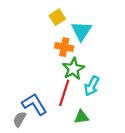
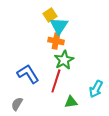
cyan triangle: (81, 31) -> (59, 26), moved
cyan arrow: (92, 86) -> (96, 89), moved
blue L-shape: (34, 104) -> (28, 74), moved

